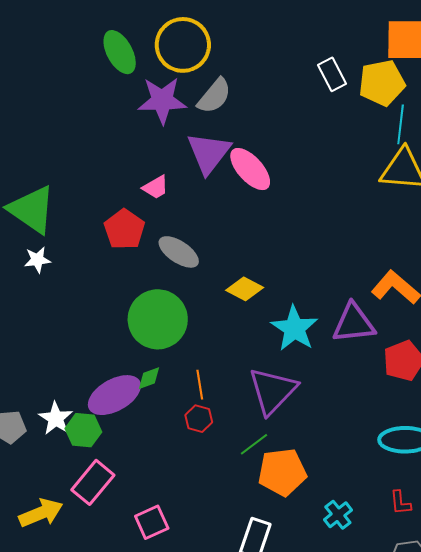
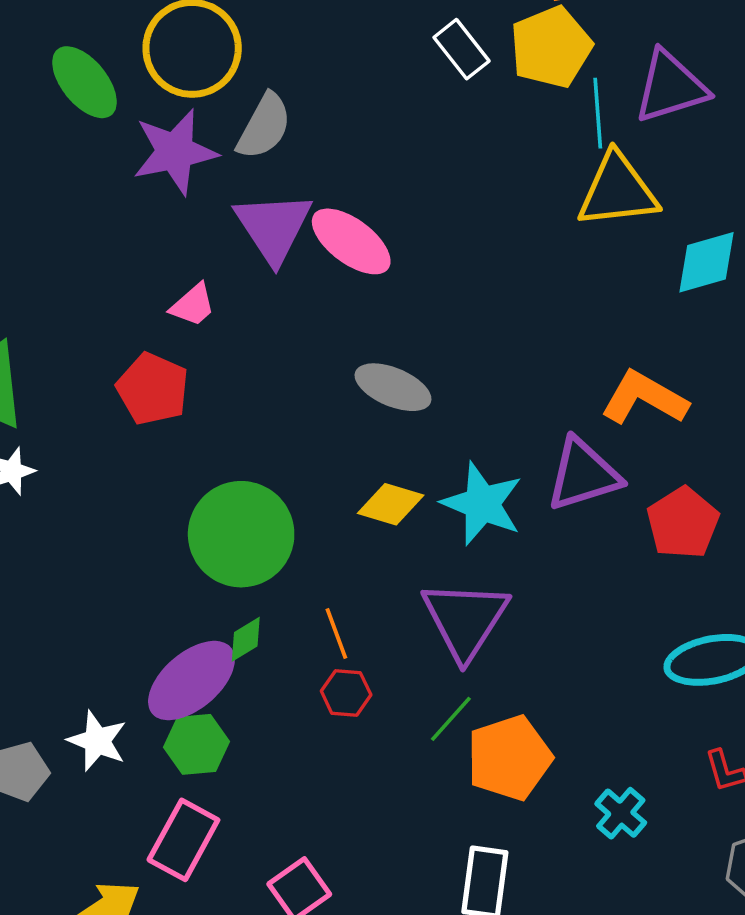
gray ellipse: (179, 252) -> (393, 387), moved
yellow diamond: (245, 289) -> (391, 504), moved
green hexagon: (83, 430) -> (197, 744), moved

